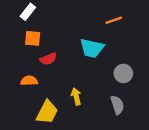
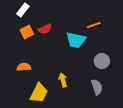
orange line: (114, 20) -> (94, 25), moved
orange square: (33, 38) -> (27, 32), turned -32
red semicircle: (48, 59) -> (45, 29), moved

